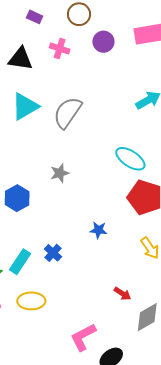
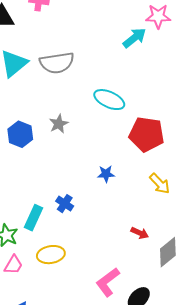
gray semicircle: (68, 113) -> (57, 63), turned -124
cyan ellipse: (130, 159) -> (109, 100), moved
blue hexagon: (17, 198) -> (20, 134), moved

